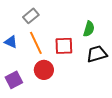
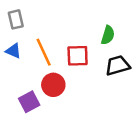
gray rectangle: (31, 16) -> (16, 19), moved, turned -63
purple square: (14, 80) -> (29, 102), moved

